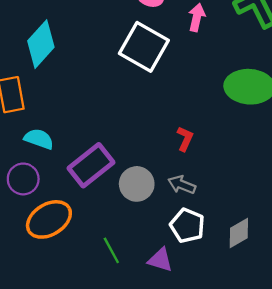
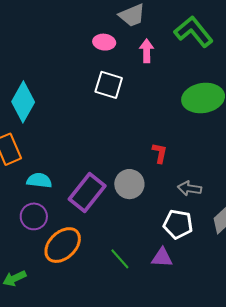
white square: (144, 47) -> (109, 85), size x0.7
gray circle: (137, 184) -> (129, 184), moved
gray arrow: (182, 185) -> (189, 188), moved

